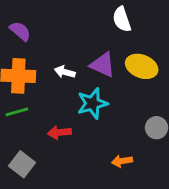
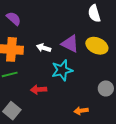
white semicircle: (122, 19) -> (94, 13), moved

